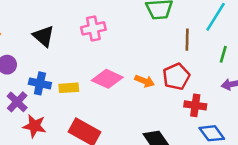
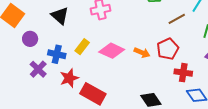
brown line: (187, 40) -> (177, 19), turned 60
yellow rectangle: (69, 88) -> (82, 47), moved, turned -49
red star: (34, 126) -> (69, 78), moved, turned -30

